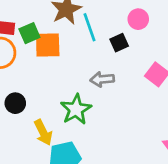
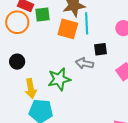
black square: (119, 43) -> (100, 49), moved
orange square: (48, 45) -> (68, 29), moved

